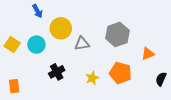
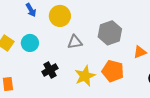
yellow circle: (61, 28) -> (60, 16), moved
yellow star: (92, 78) -> (85, 76), size x1.5

